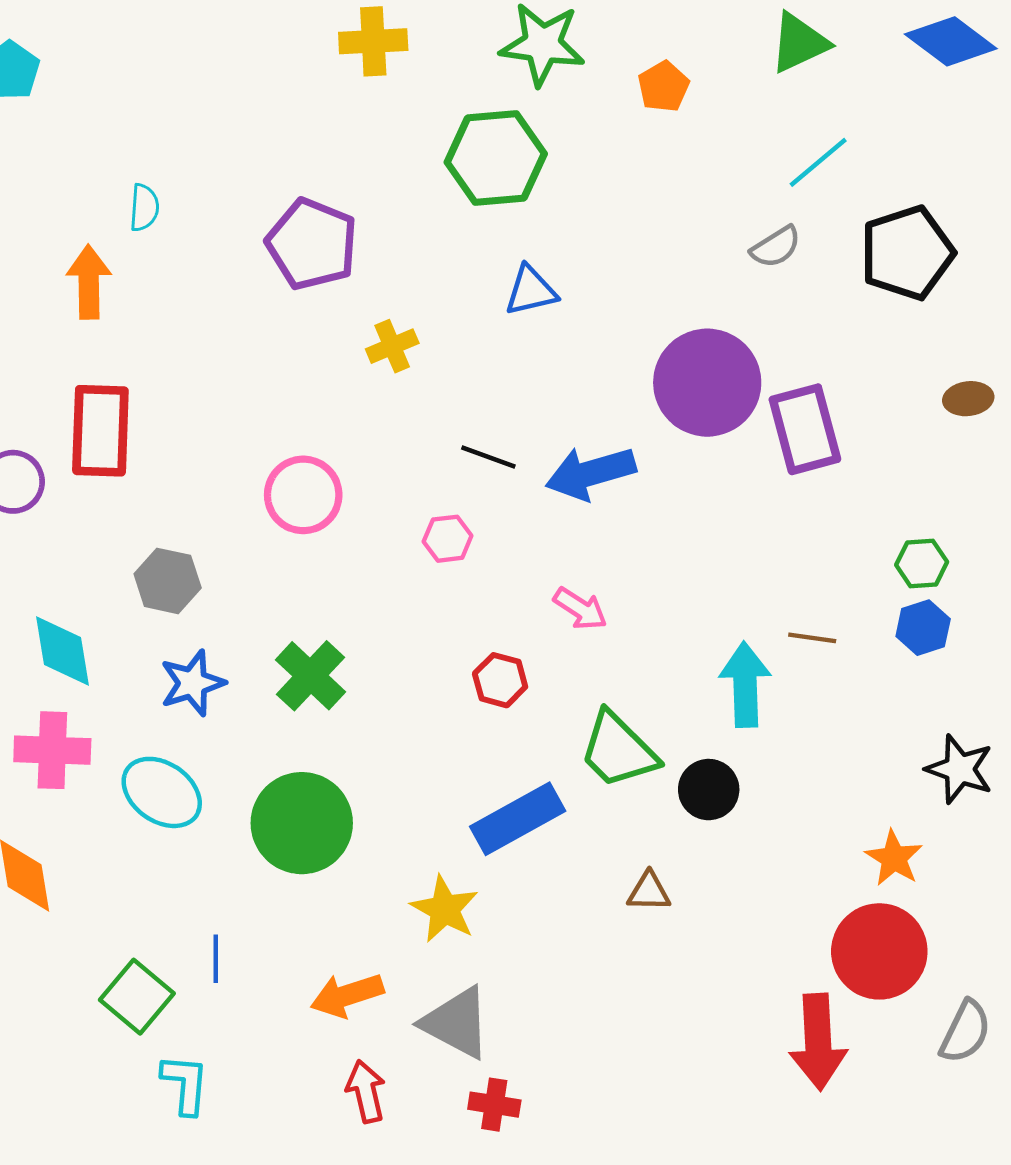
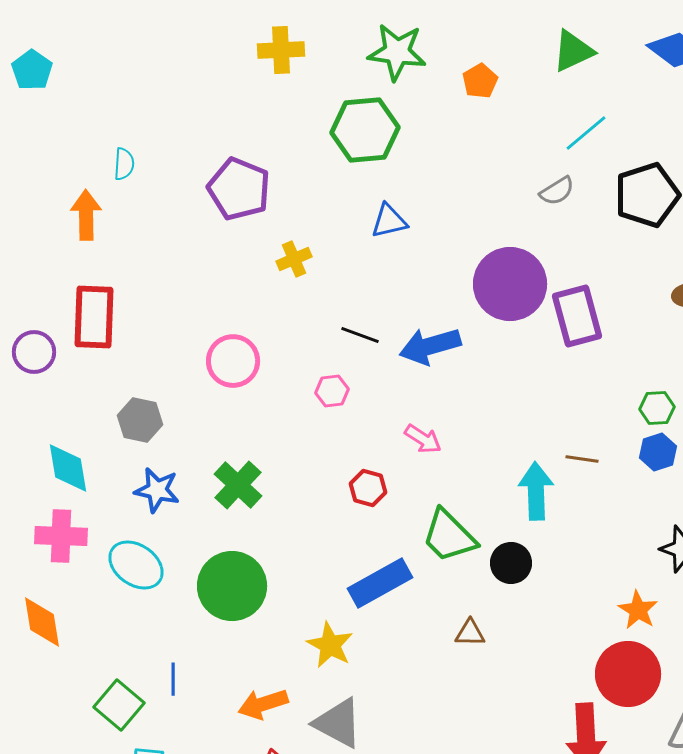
blue star: (192, 683) -> (157, 490), turned 30

